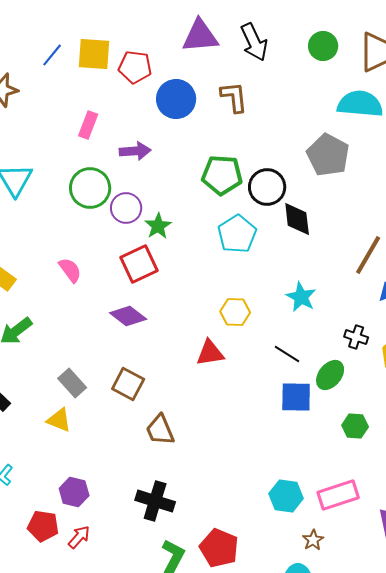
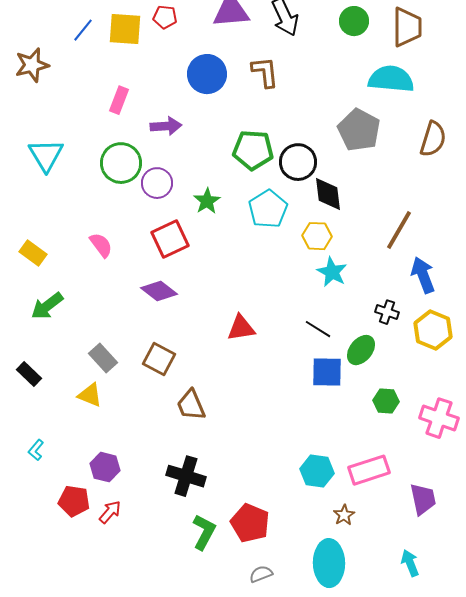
red pentagon: (135, 67) -> (165, 17), moved, size x0.7
green star: (158, 226) -> (207, 201), moved
yellow hexagon: (235, 312) -> (317, 236), moved

